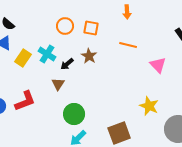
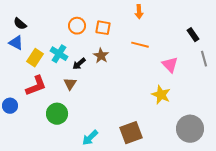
red L-shape: (25, 101) -> (36, 86), moved
yellow star: (149, 106) -> (161, 95), moved
green circle: (74, 114) -> (57, 114), moved

